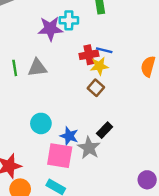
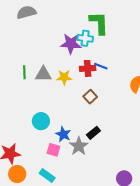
cyan cross: (69, 20) -> (85, 38), moved
purple star: (50, 29) -> (71, 44), moved
yellow star: (99, 66) -> (64, 77), moved
pink square: (60, 156) -> (53, 150), size x0.6

